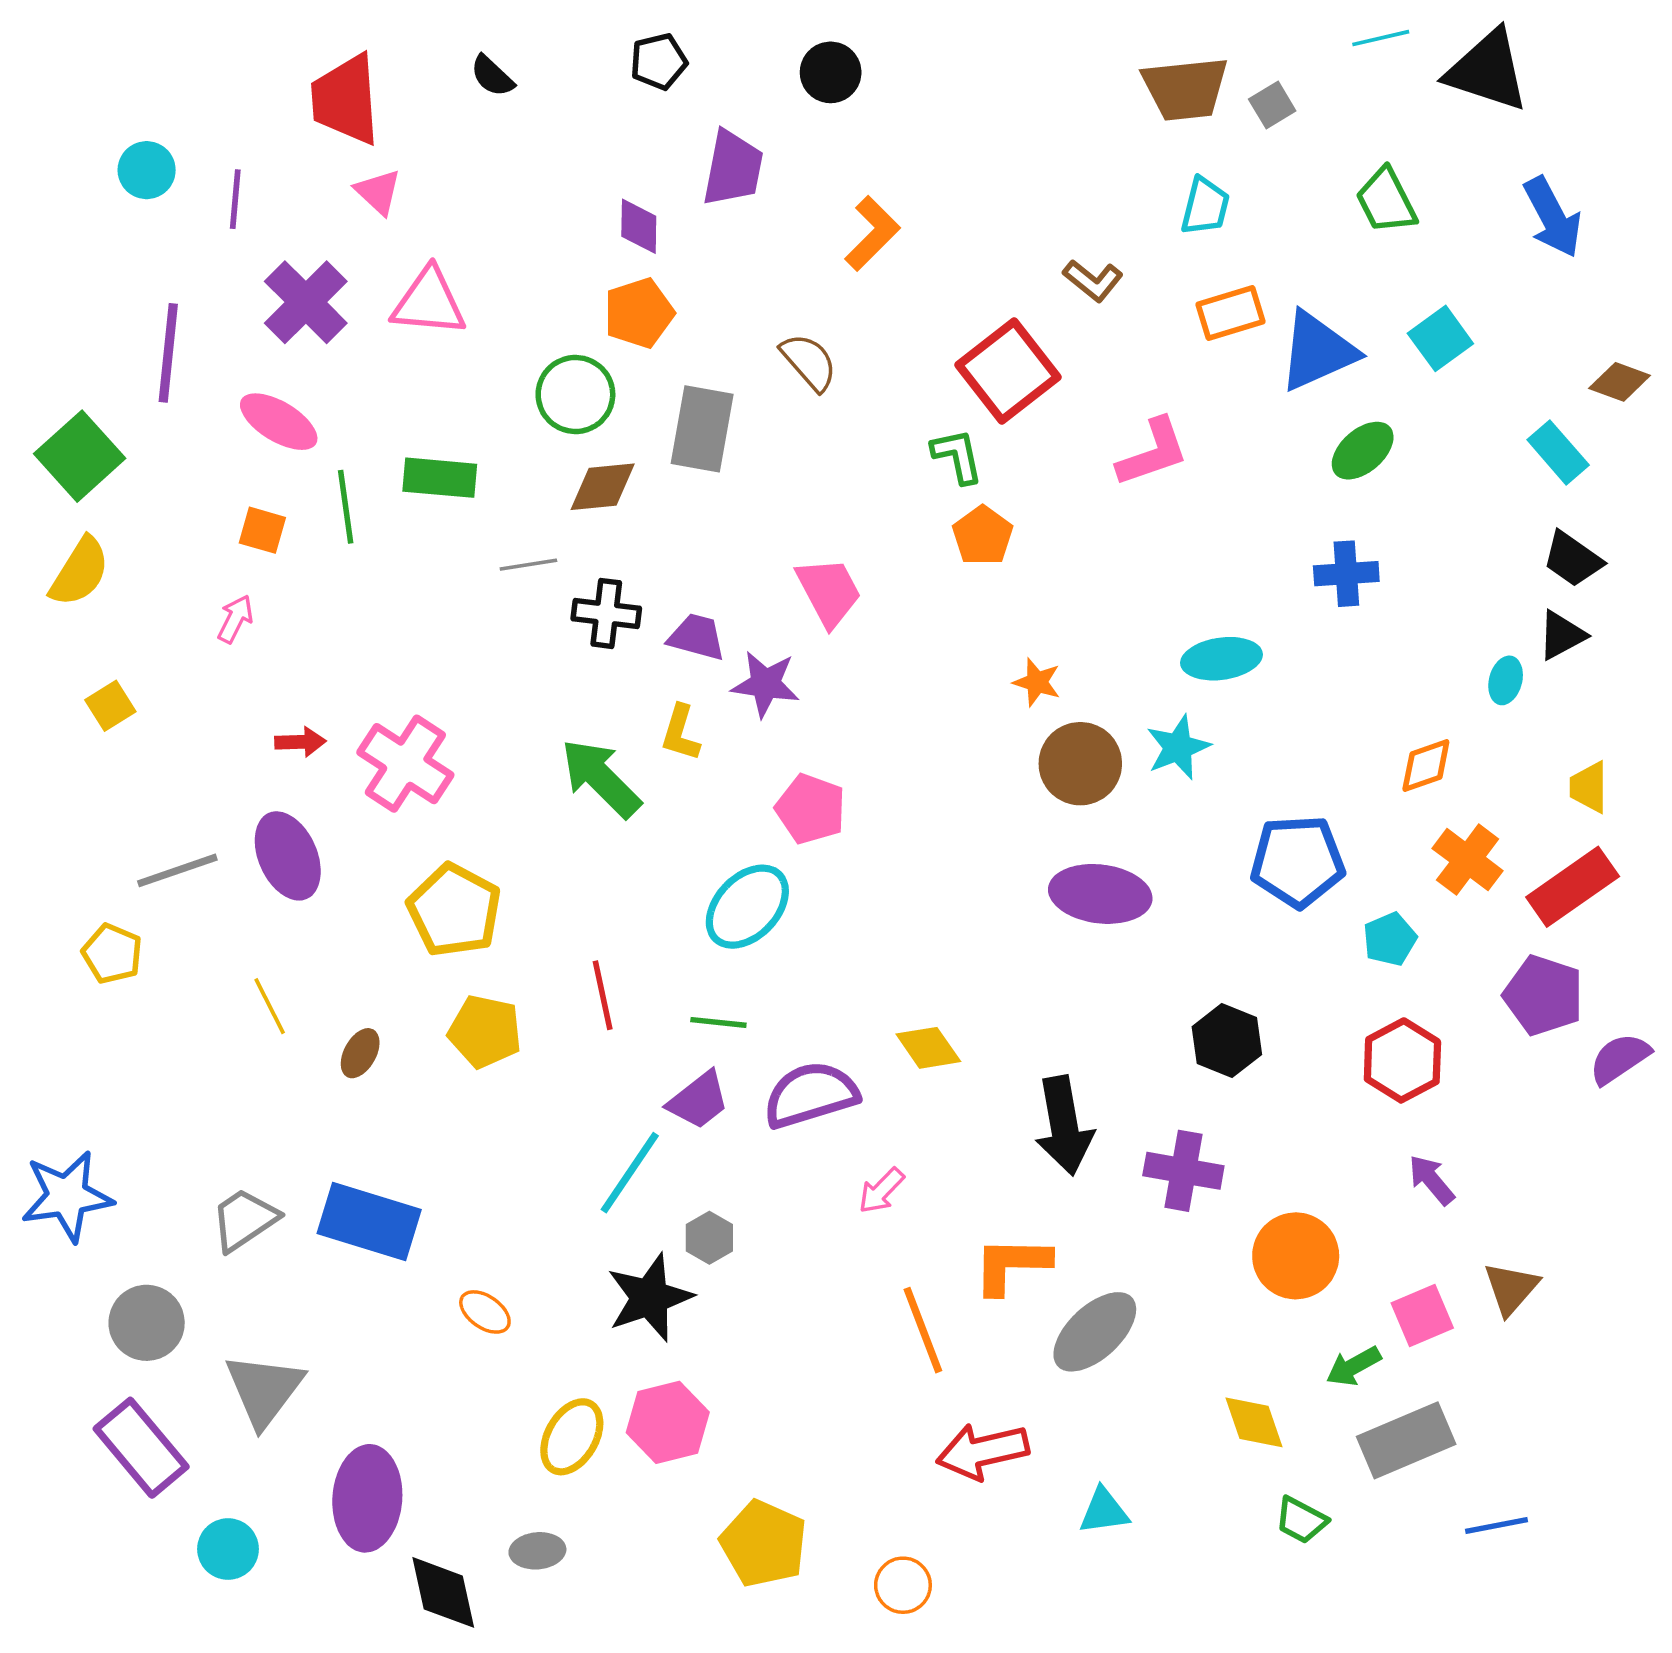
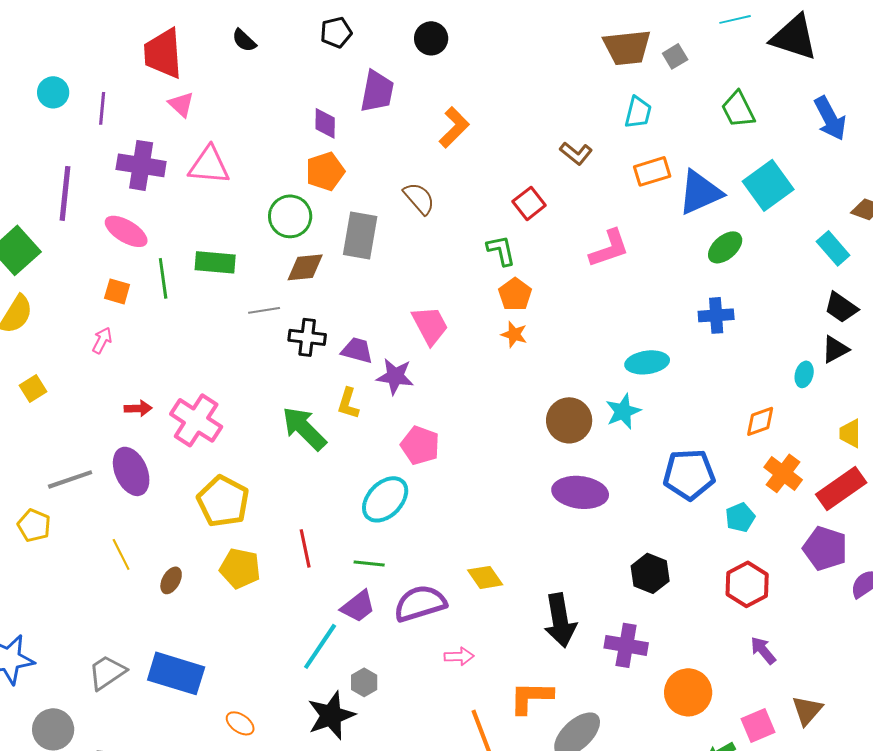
purple cross: (306, 302) -> (141, 165), turned -36
cyan square: (1440, 338) -> (768, 185), size x1.4
red square: (1008, 371) -> (529, 203), size x0.6
orange star: (1037, 682) -> (514, 334), moved
pink arrow: (881, 1191) -> (459, 656), turned -136

